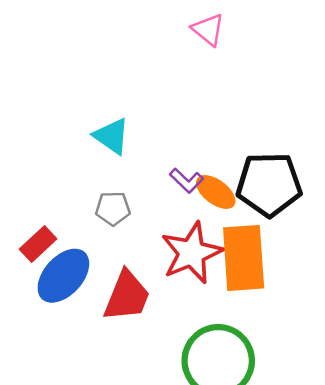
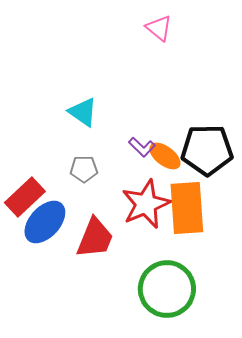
red rectangle: (38, 244) -> (25, 197), size x1.4

